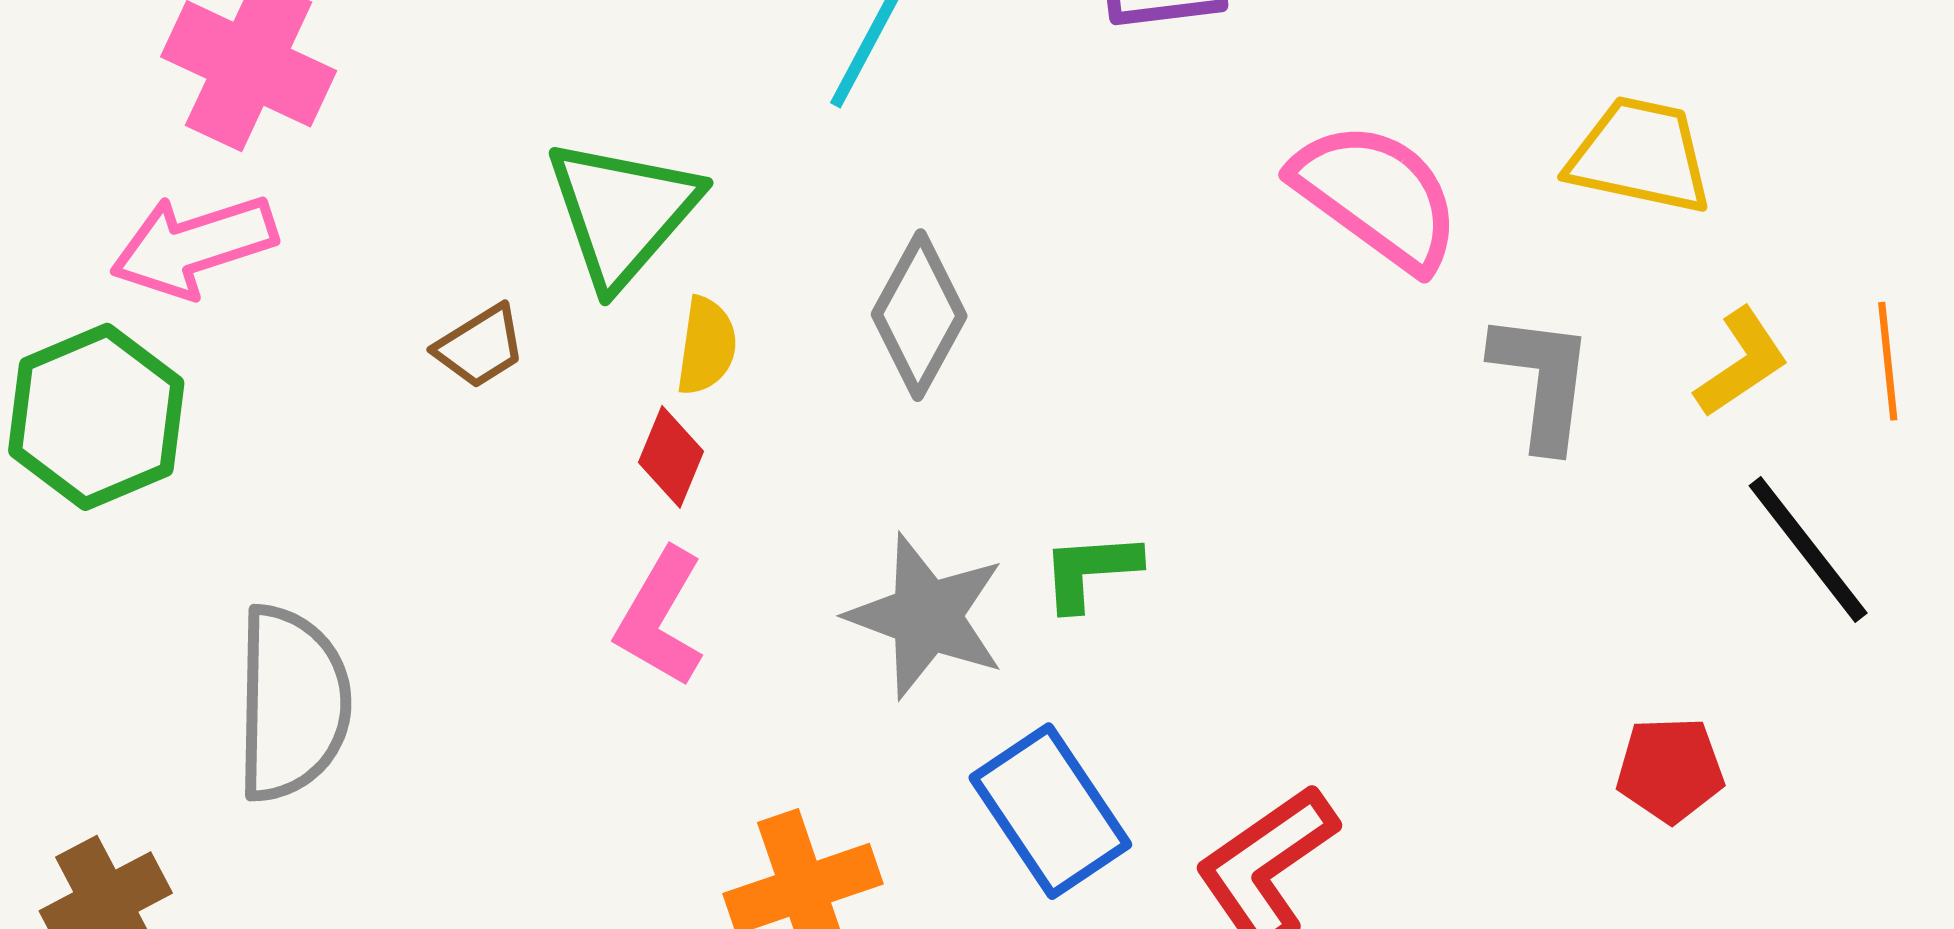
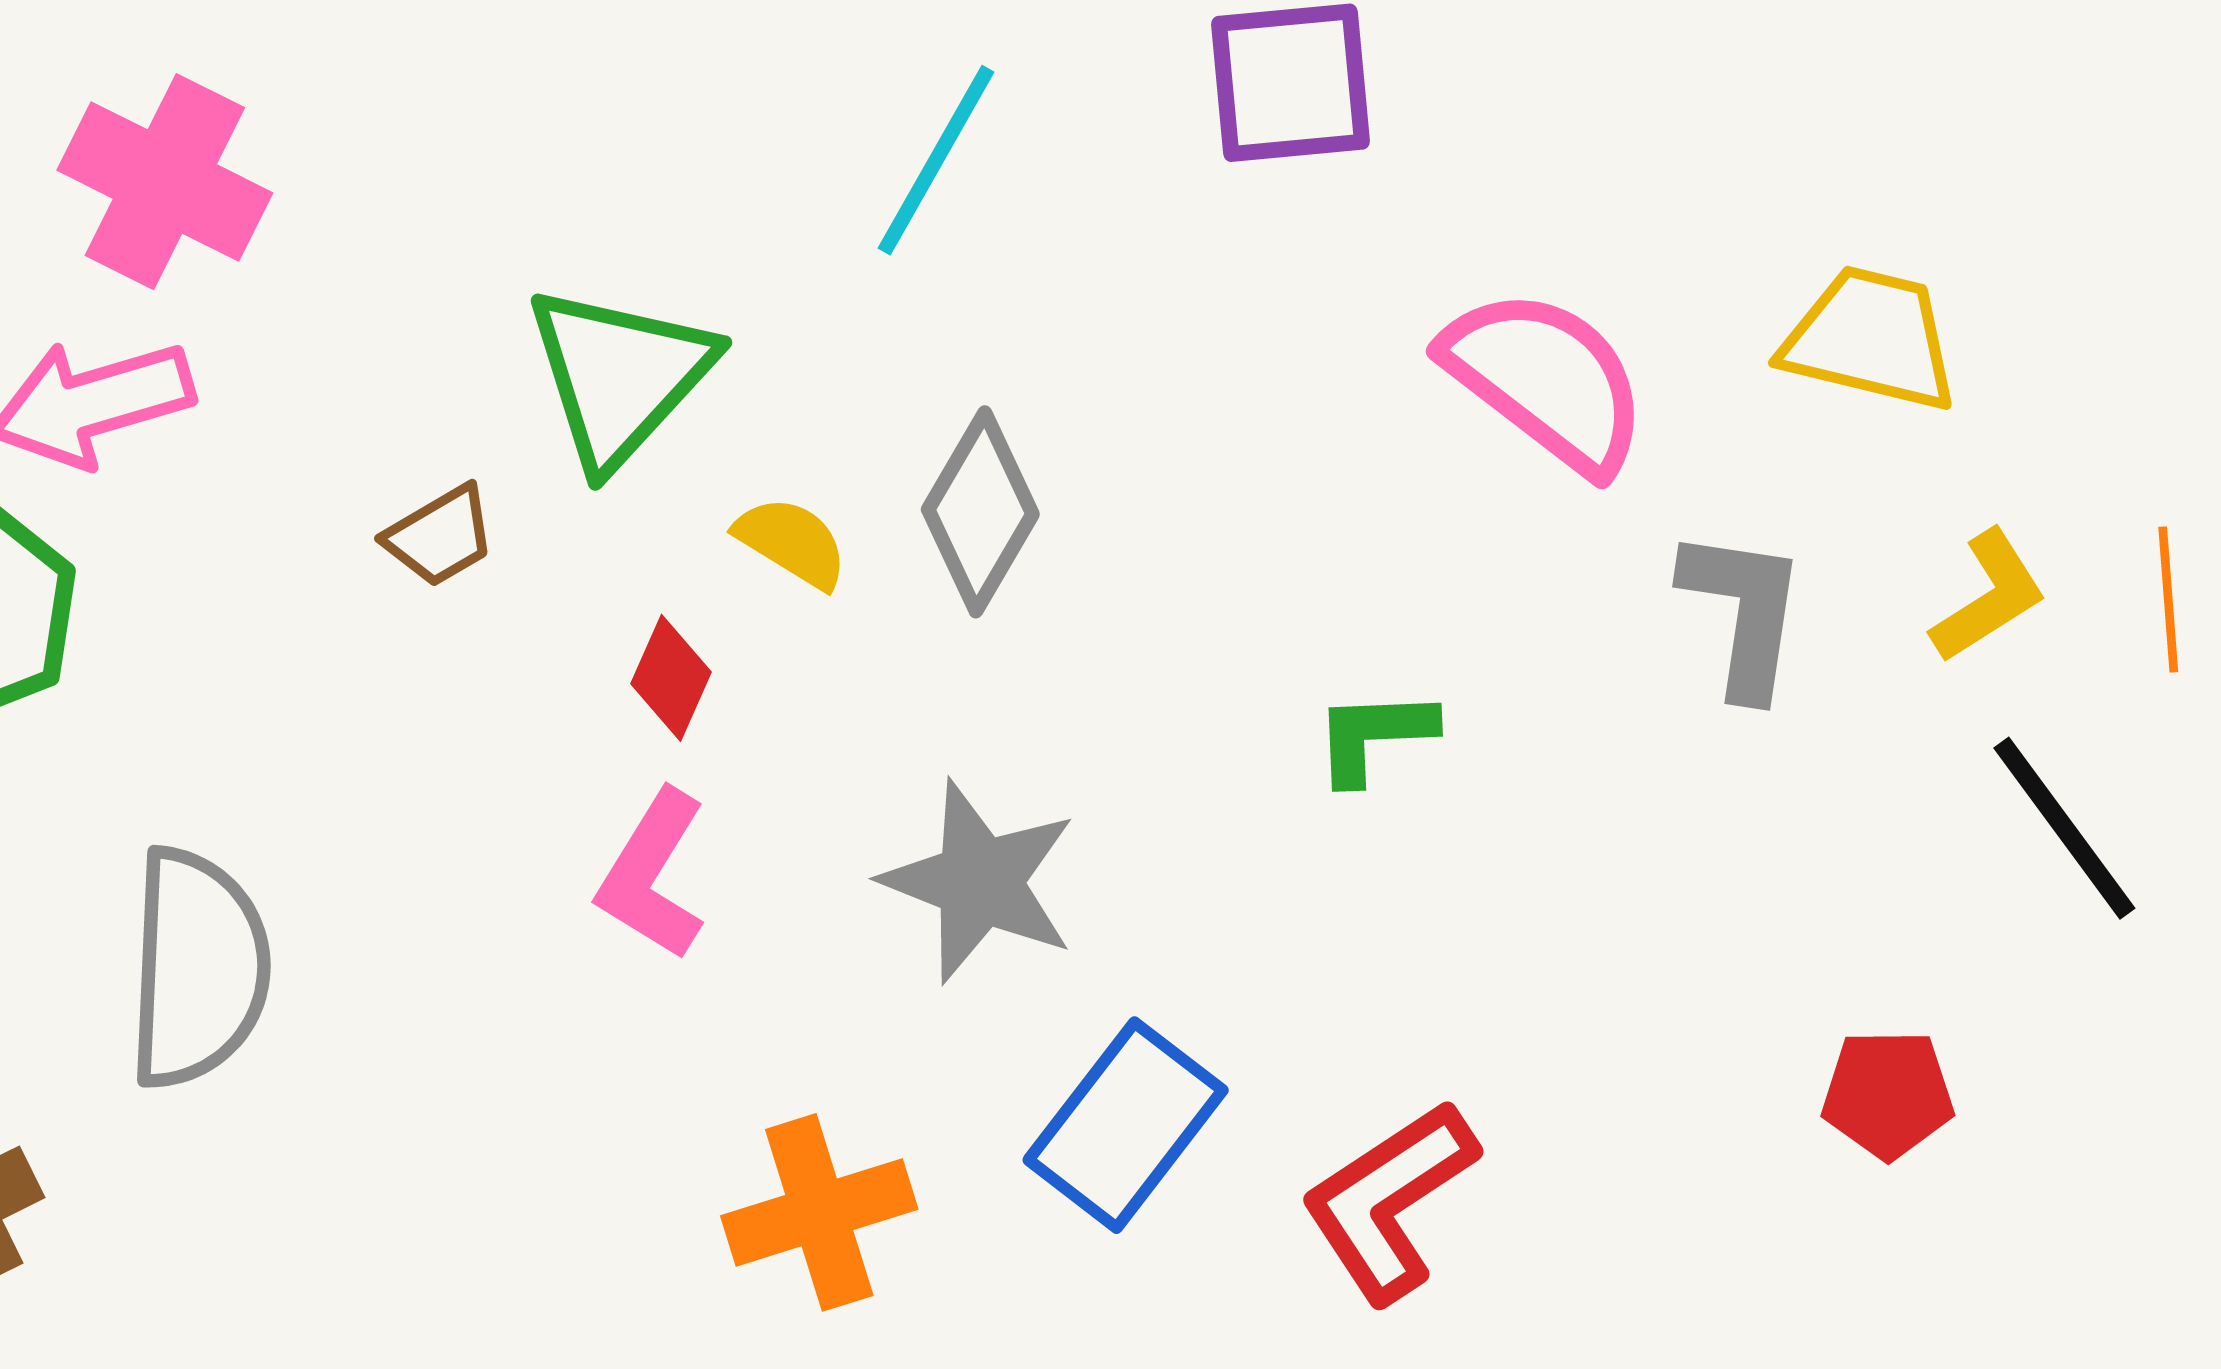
yellow semicircle: (706, 346) -> (792, 542), moved, turned -68
green L-shape: (1090, 571) -> (1374, 736), moved
blue rectangle: (1050, 811) -> (1126, 1125), turned 70

